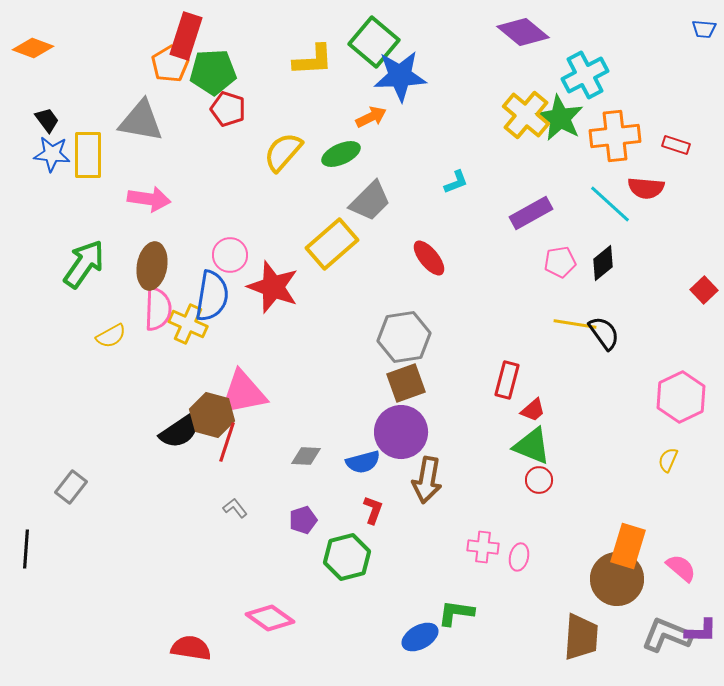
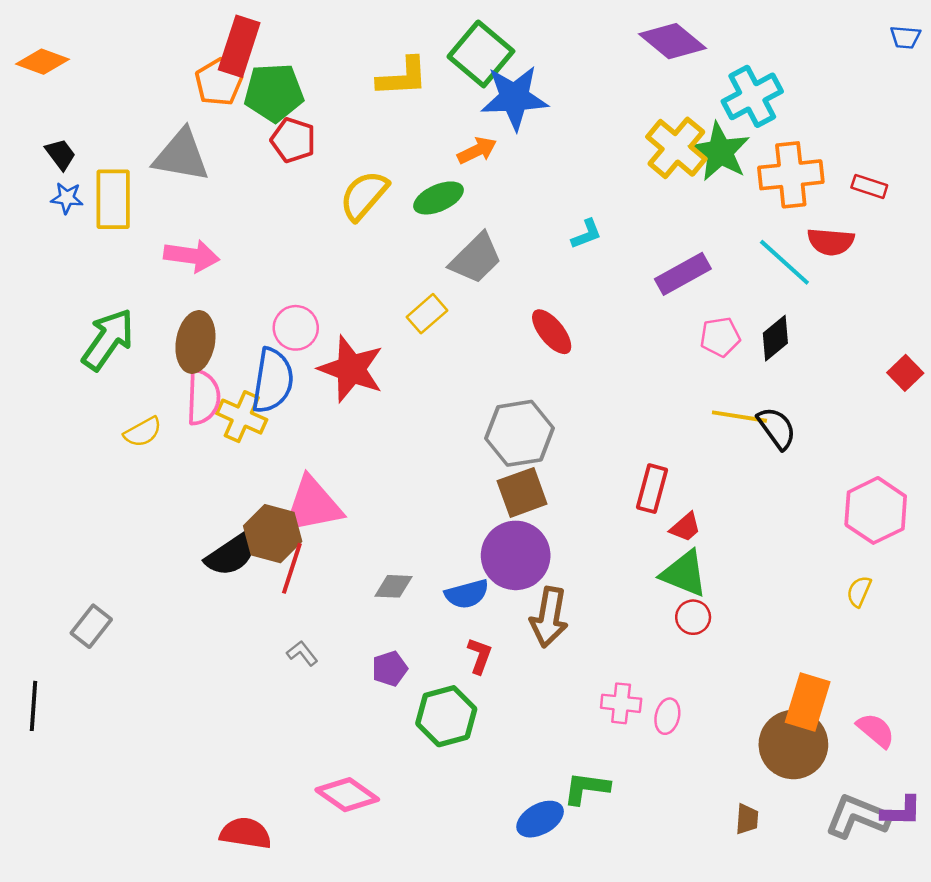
blue star: (52, 154) -> (67, 198), size x0.7
yellow rectangle: (332, 244) -> (427, 314), size x0.6
brown trapezoid: (581, 637) -> (747, 819), size x0.5

